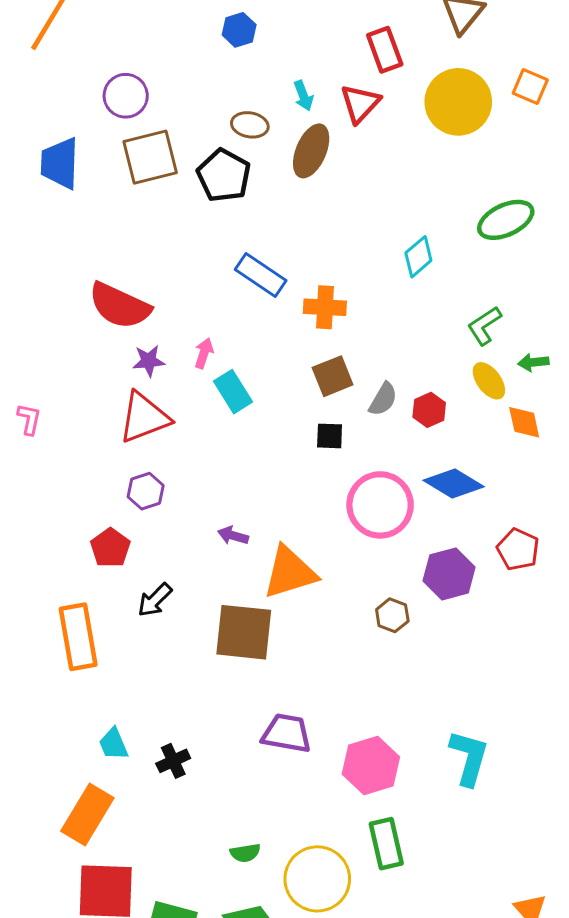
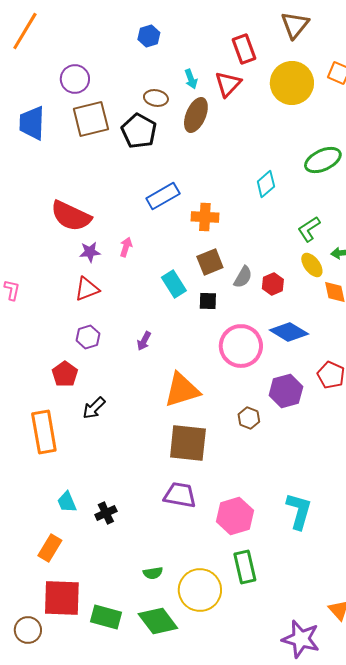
blue rectangle: (261, 275) -> (163, 196), turned -64
cyan rectangle: (233, 392) -> (174, 284), moved
red triangle: (144, 418) -> (87, 289), size x0.7
purple arrow: (233, 536) -> (144, 341), moved, turned -78
brown square: (244, 632) -> (188, 443), moved
orange rectangle: (87, 815) -> (50, 548), size x0.7

